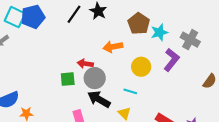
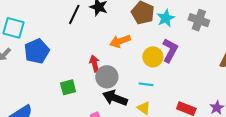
blue pentagon: (33, 17) -> (37, 51), moved
purple L-shape: (171, 60) -> (170, 50), moved
red arrow: (85, 64) -> (95, 64), turned 77
green square: (68, 79) -> (68, 87), moved

